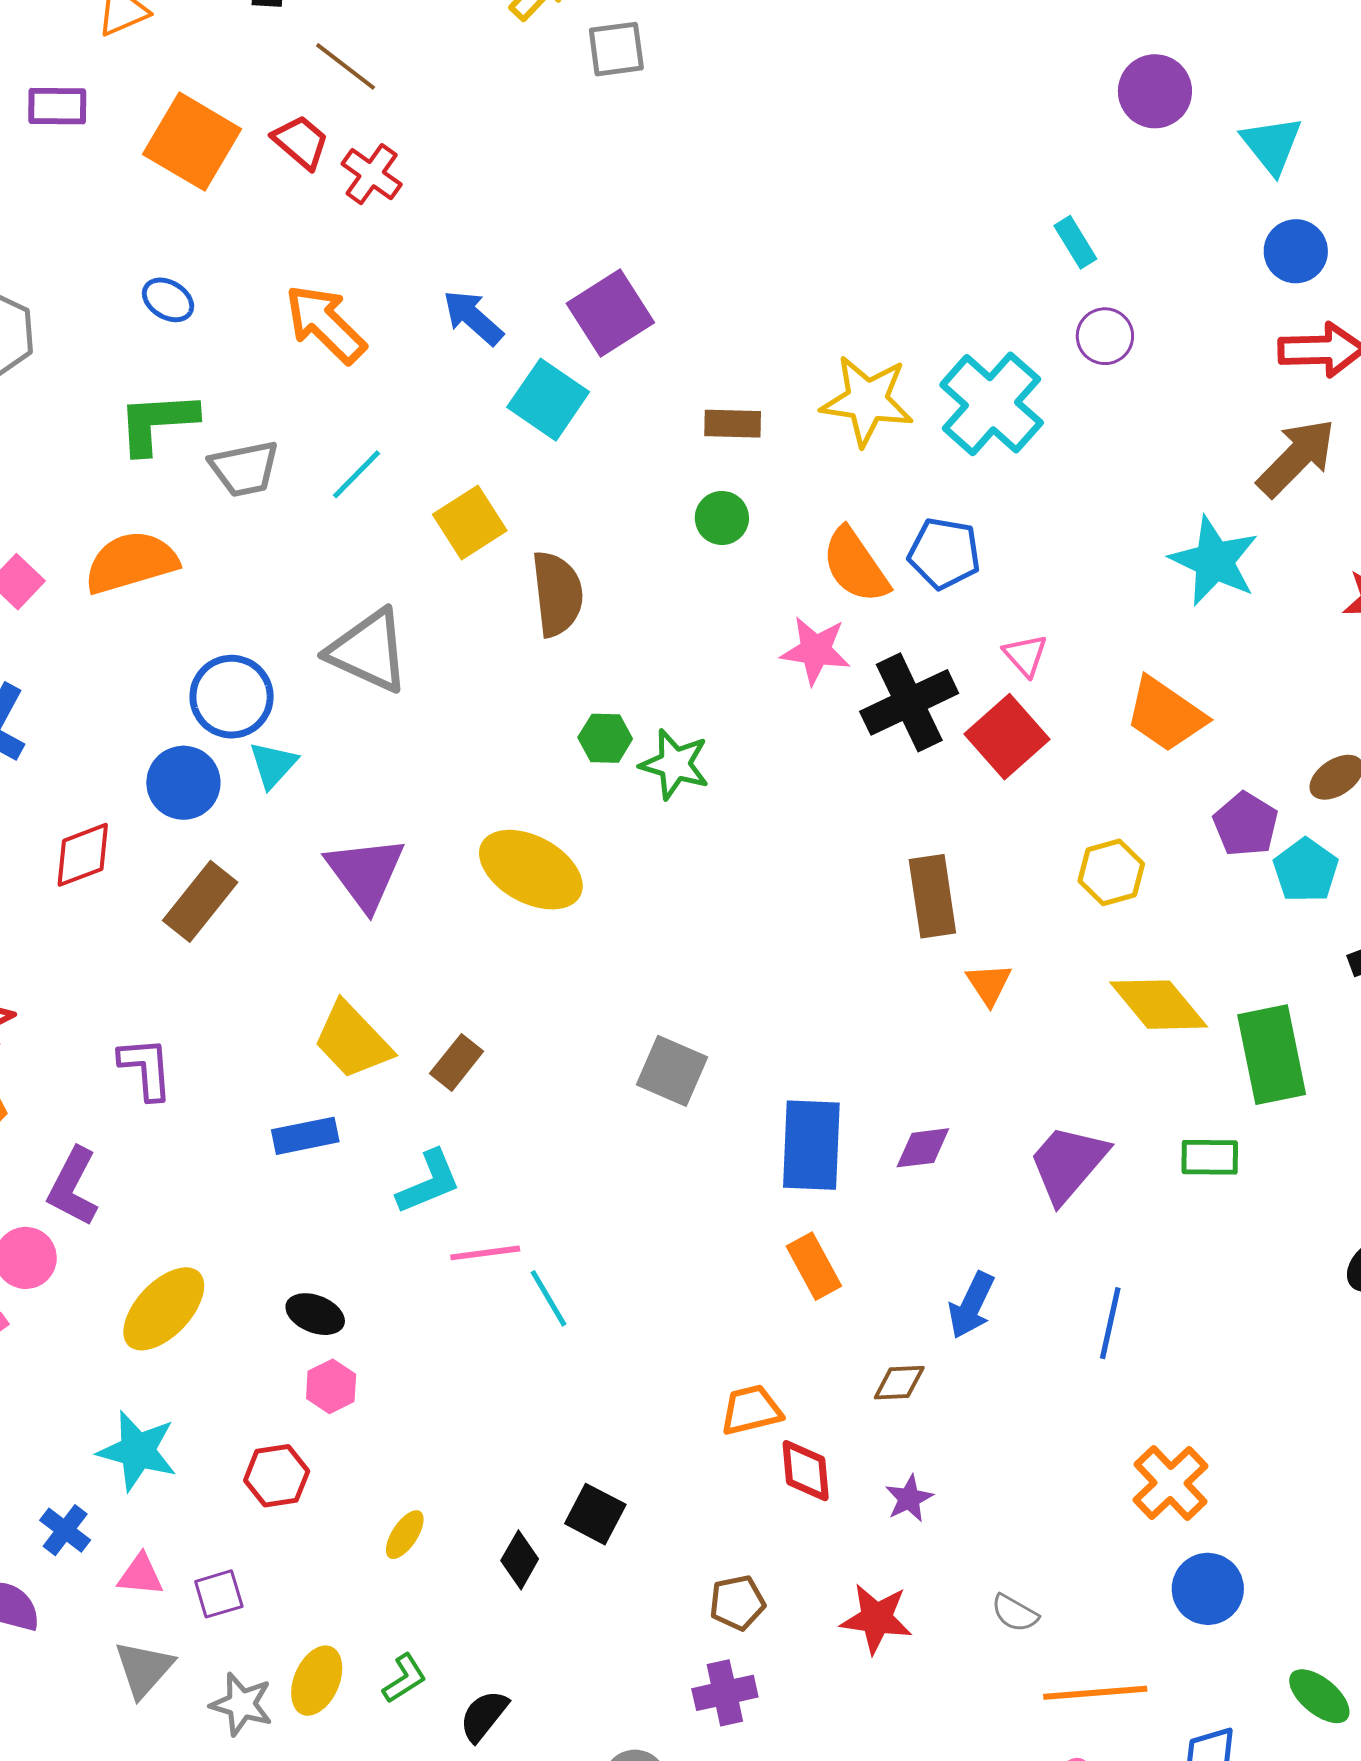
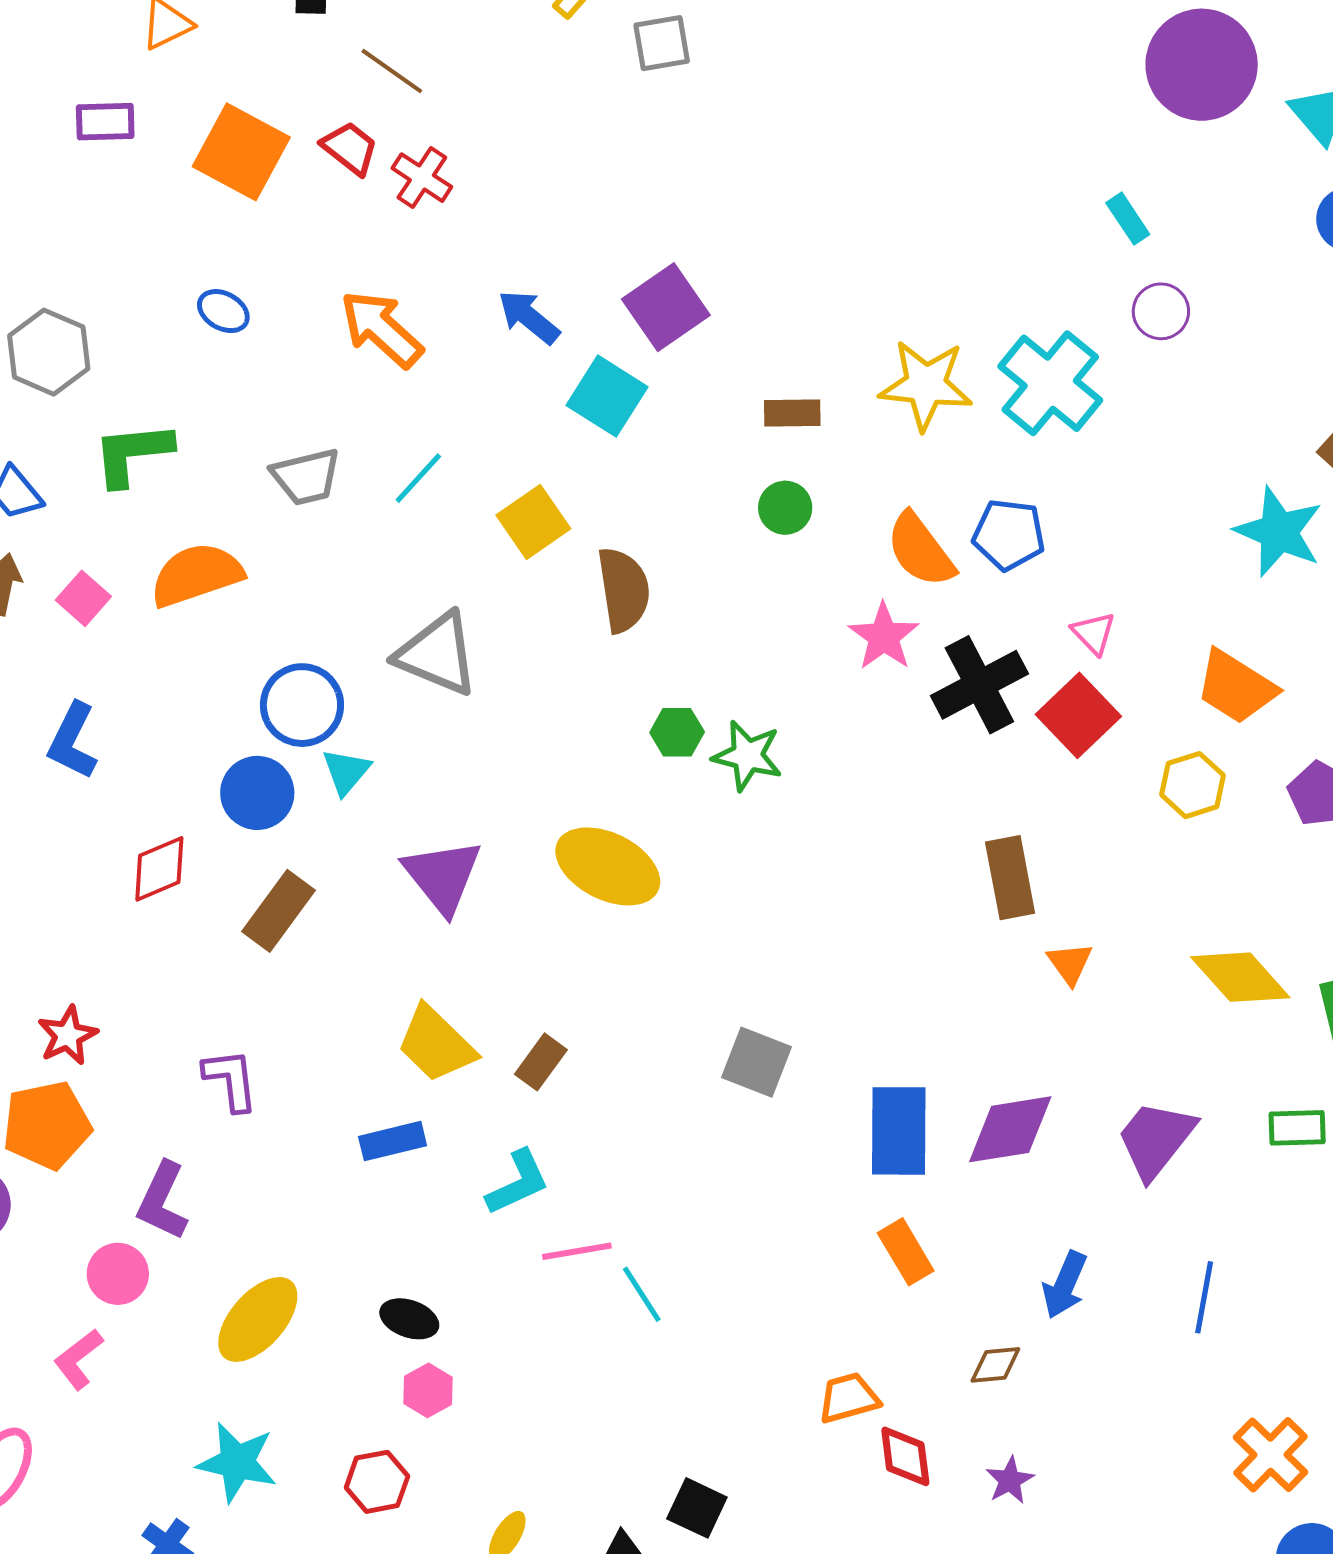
purple circle: (1155, 91) -> (1202, 65), size x1.5
green L-shape: (157, 422) -> (132, 454), moved
pink star: (815, 650) -> (884, 636), turned 30
yellow hexagon: (1111, 872) -> (1192, 785), moved
purple diamond: (923, 1148) -> (1010, 1129), size x1.6

